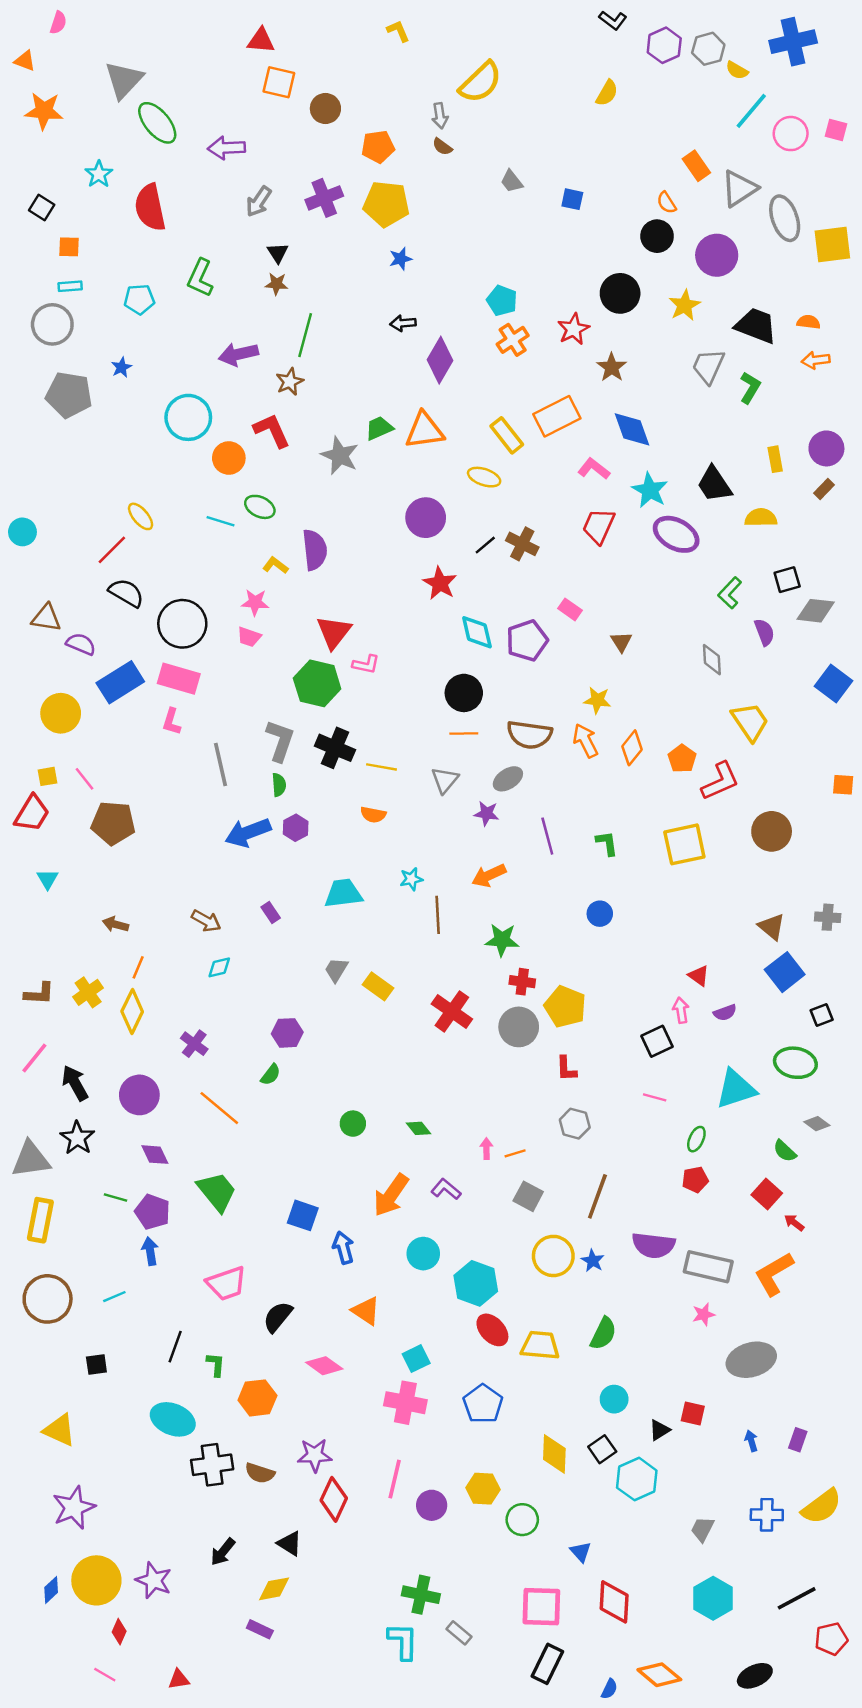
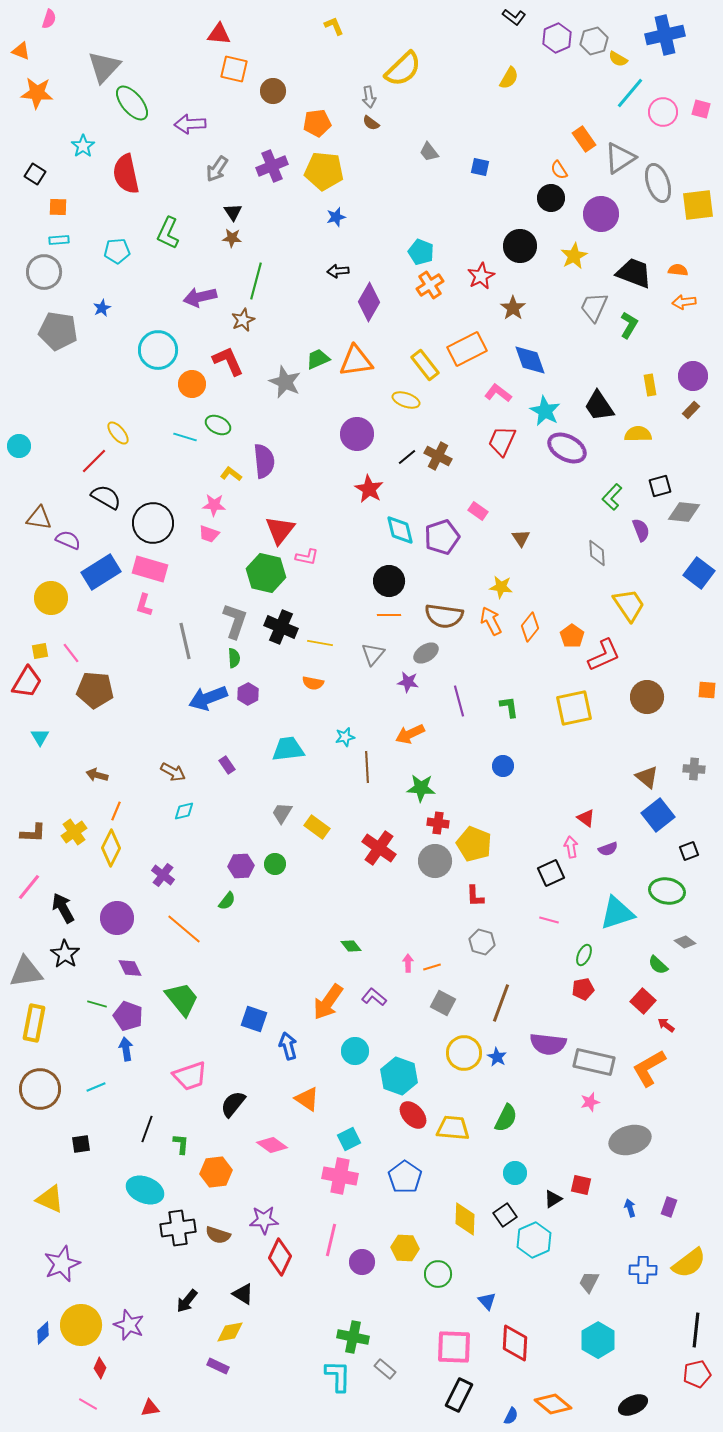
orange square: (843, 785) -> (707, 690), moved
green circle: (353, 1124) -> (275, 864), moved
black line: (797, 1598) -> (696, 1330), moved, turned -56

